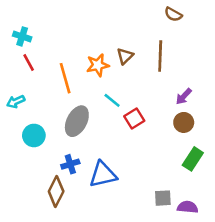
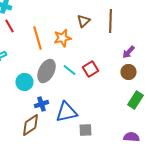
orange star: (98, 65) -> (62, 38), moved
cyan line: (112, 100) -> (70, 70), moved
cyan circle: (34, 135) -> (24, 82), moved
brown diamond: (56, 191) -> (30, 125), turned 30
gray square: (163, 198) -> (86, 130), moved

